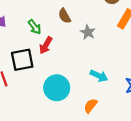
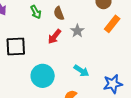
green arrow: (35, 27) -> (36, 12), moved
red arrow: (46, 45) -> (54, 36), moved

